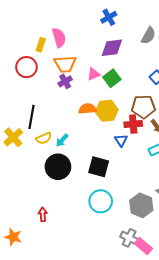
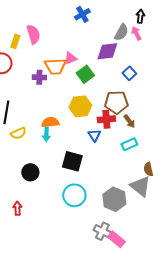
purple diamond: (112, 48) -> (107, 51), moved
orange trapezoid: (65, 64) -> (55, 66), moved
pink triangle: (94, 74) -> (70, 58), moved
purple cross: (65, 81) -> (39, 77), turned 32
orange semicircle: (87, 109) -> (50, 122), moved
cyan arrow: (62, 140) -> (46, 134), moved, turned -40
black circle: (58, 167) -> (30, 172), moved, size x0.7

